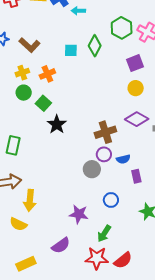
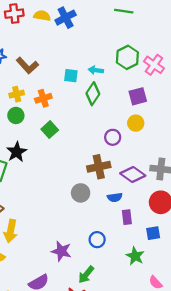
cyan arrow: (78, 11) -> (96, 70), moved
green diamond: (95, 46) -> (93, 94), moved
green square: (43, 103) -> (50, 130), moved
purple diamond: (137, 119) -> (133, 174), moved
black star: (57, 124) -> (17, 152), moved
purple circle: (104, 154) -> (113, 137), moved
gray circle: (92, 169) -> (81, 193), moved

